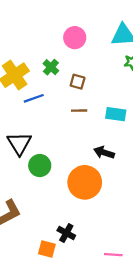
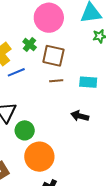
pink circle: (75, 38) -> (49, 18), size x1.5
brown square: (78, 82) -> (53, 56), size x1.6
orange circle: (85, 182) -> (39, 157), moved

